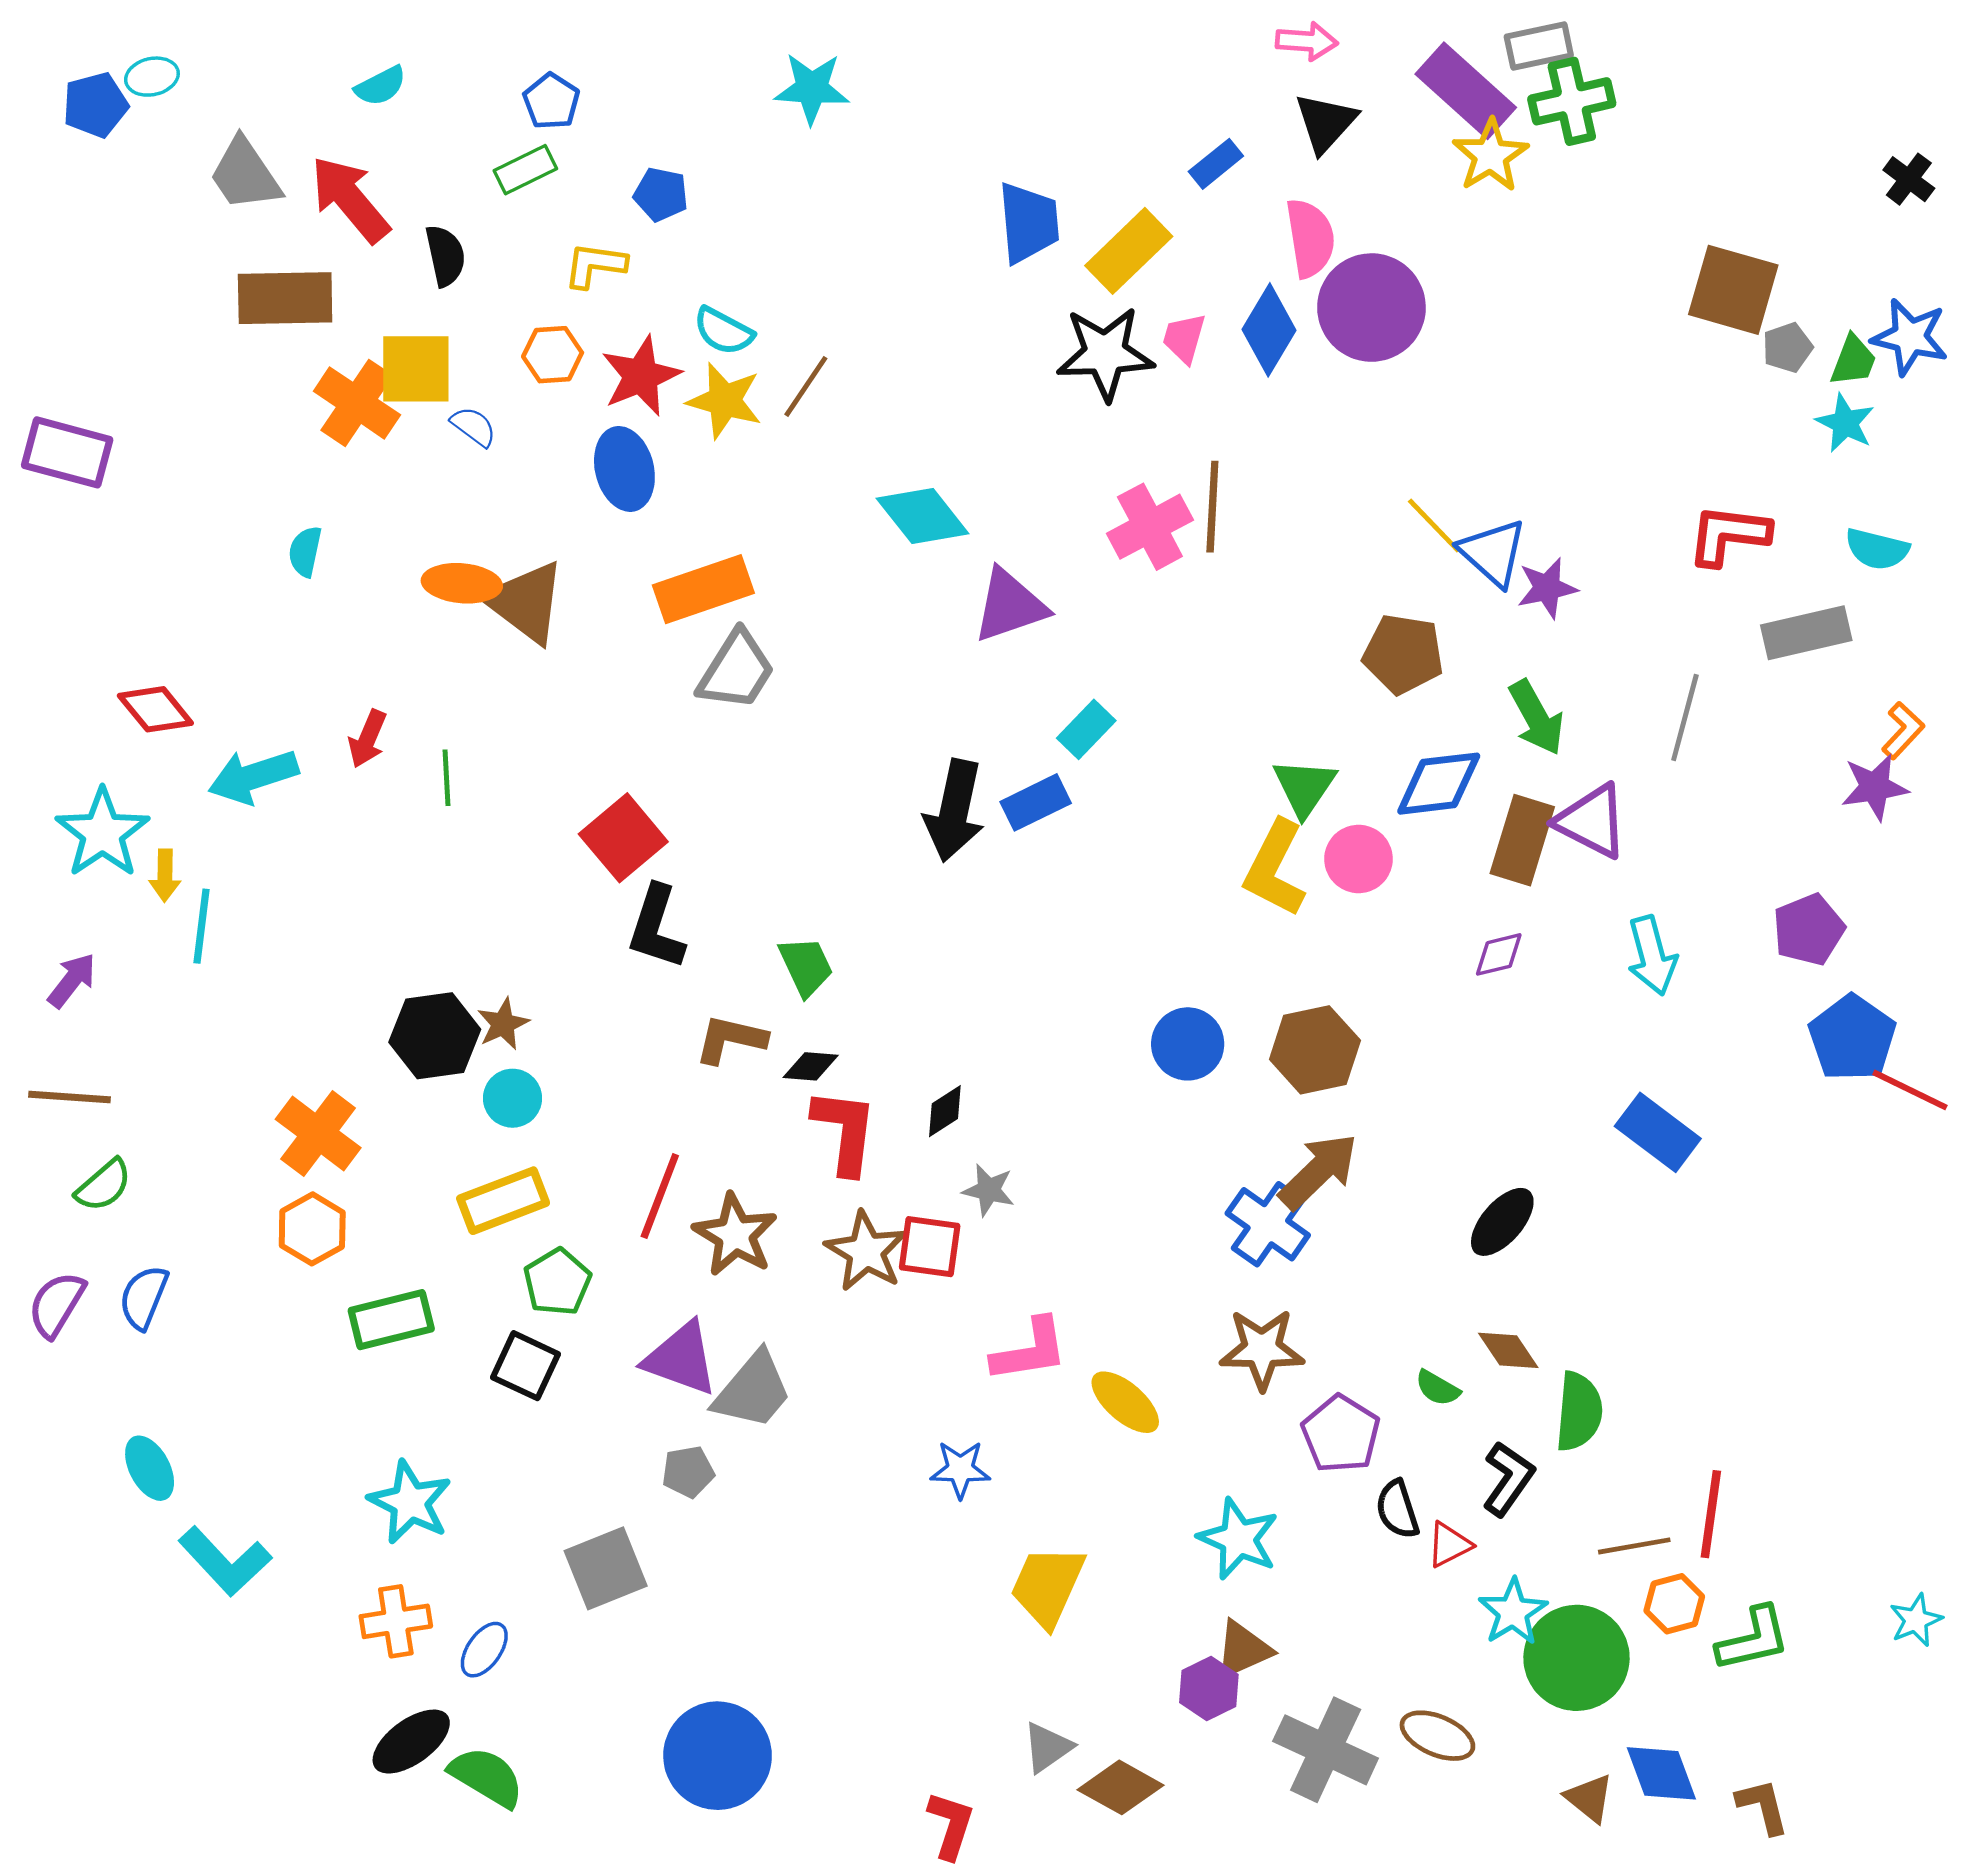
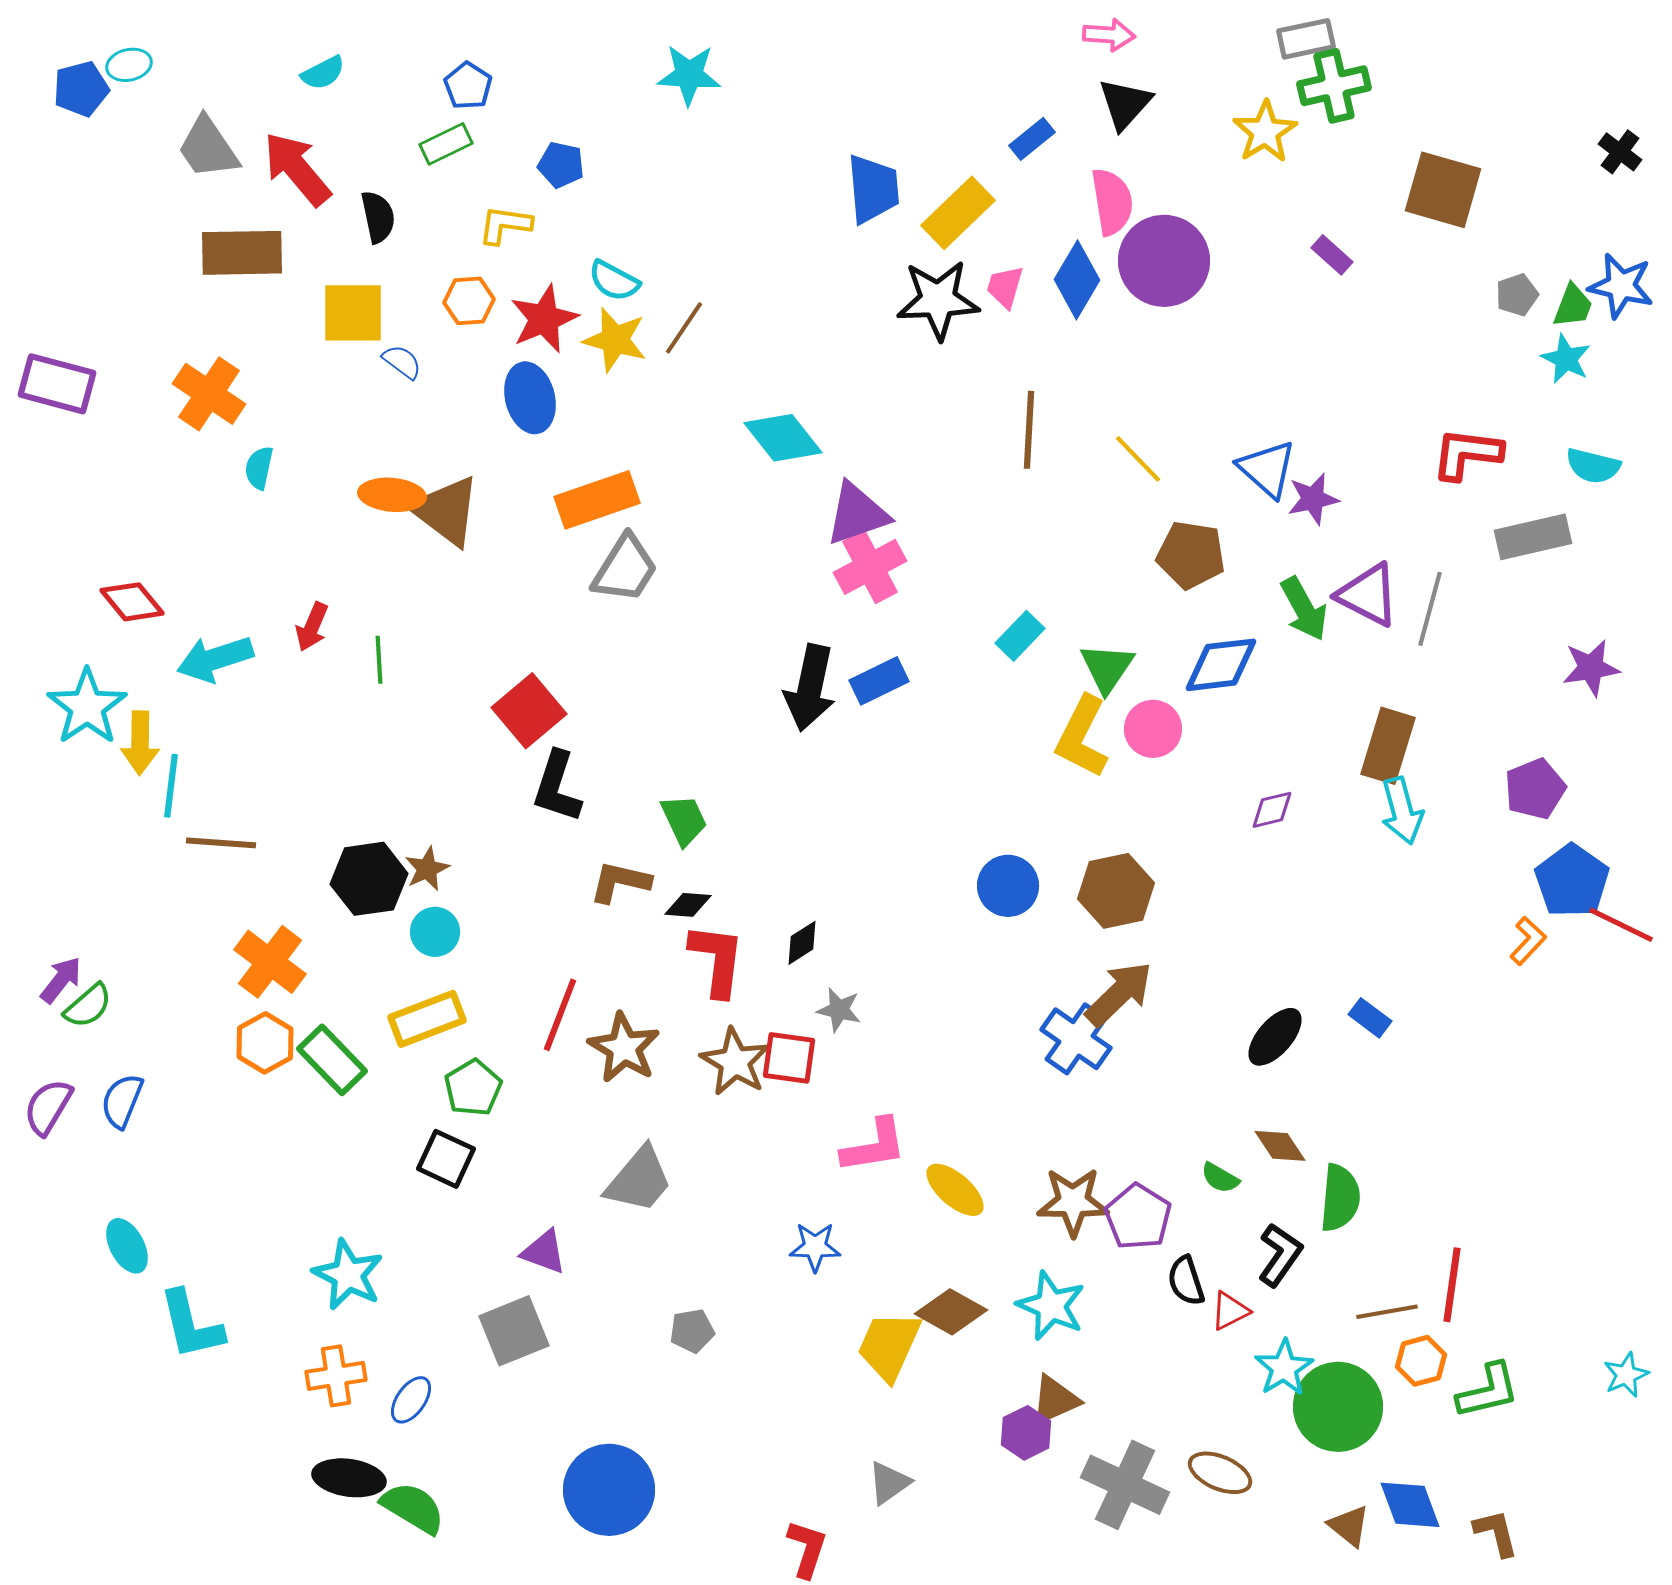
purple rectangle: (1466, 91) -> (1332, 255), moved, size x0.5
brown square: (1733, 290) -> (1443, 190), moved
orange cross: (357, 403) -> (209, 394), moved
yellow line: (1434, 526) -> (1138, 459), moved
pink cross: (1150, 527) -> (870, 567), moved
cyan rectangle: (1086, 729) -> (1020, 636), moved
orange L-shape: (1903, 731) -> (1528, 941), moved
purple triangle: (1592, 821) -> (1368, 595), moved
brown rectangle: (1522, 840) -> (1388, 746), moved
yellow arrow: (165, 875) -> (140, 743), size x1.4
purple arrow: (72, 980) -> (61, 980), moved
brown line: (69, 1097) -> (221, 843), moved
blue rectangle: (1658, 1132) -> (1370, 1018), moved, size x0.6
green rectangle: (391, 1320) -> (332, 1060), moved, turned 60
brown star: (1262, 1349) -> (1073, 1202), moved
purple triangle: (681, 1359) -> (544, 1252), moved, size x0.7
gray pentagon: (688, 1472) -> (692, 1331), moved
cyan L-shape: (225, 1561) -> (191, 1325), turned 30
black ellipse: (411, 1742) -> (349, 1478), turned 44
brown diamond: (1121, 1787) -> (951, 1312), moved

